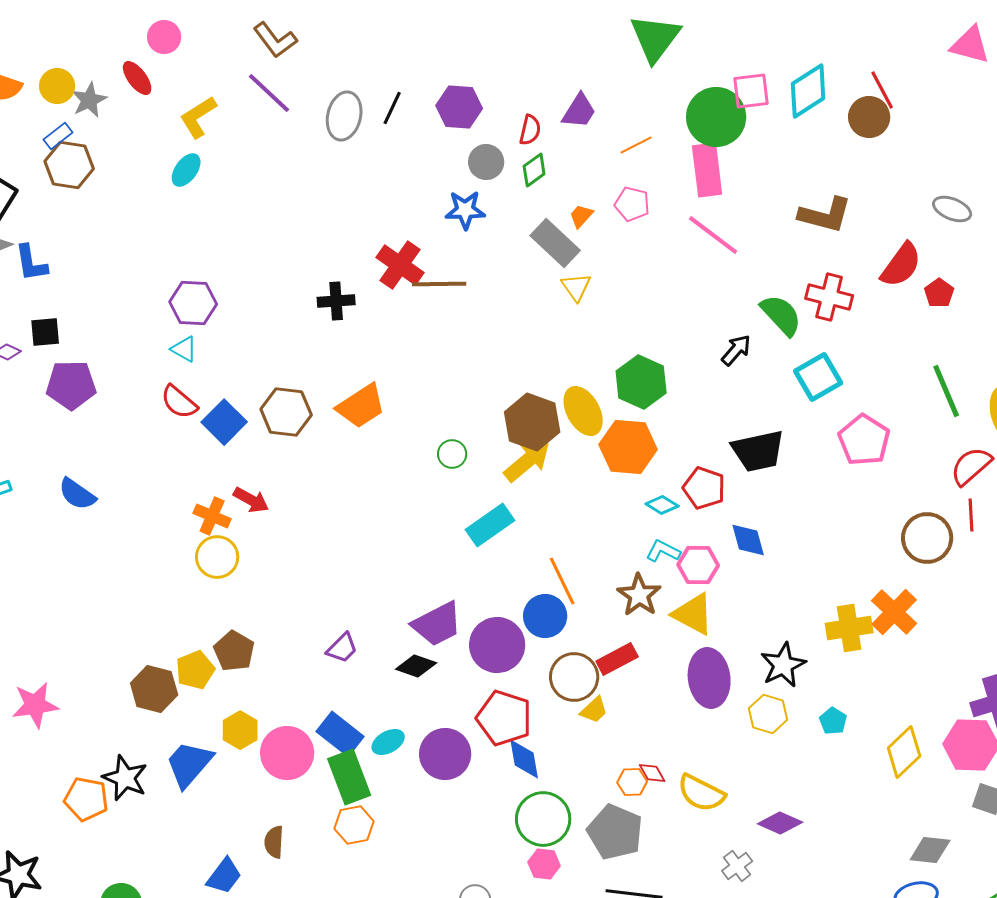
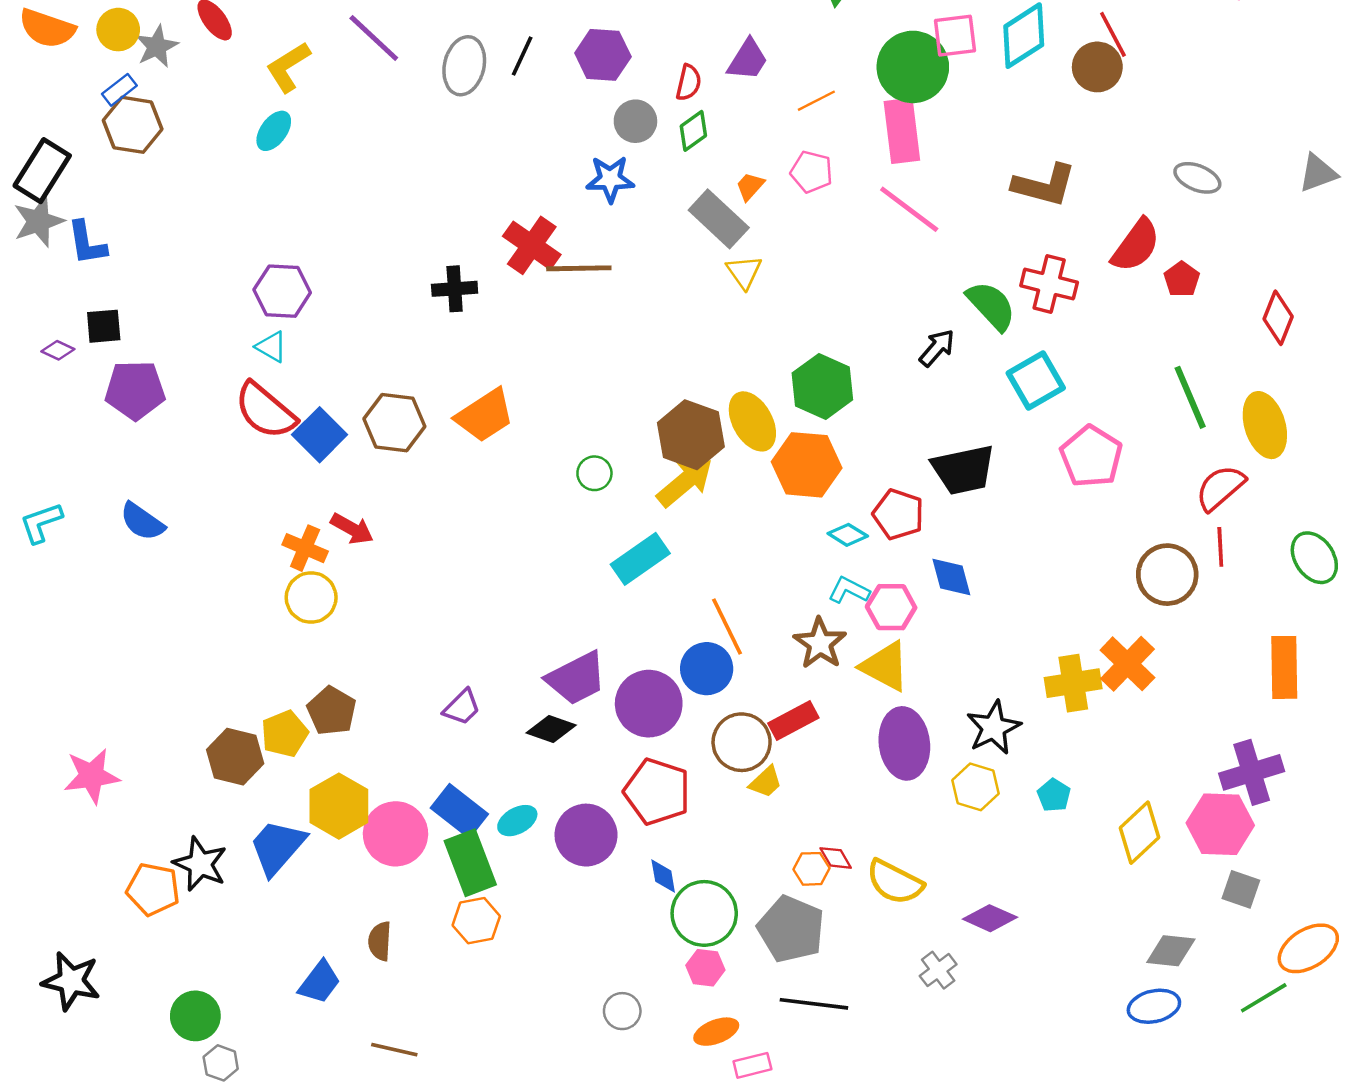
red semicircle: (179, 402) -> (265, 411), size x1.4
yellow hexagon: (240, 730) -> (339, 806), size x1.4
blue diamond: (524, 759) -> (663, 876), moved, size x0.7

